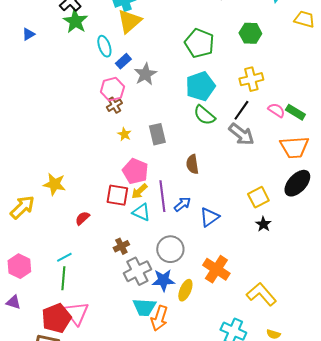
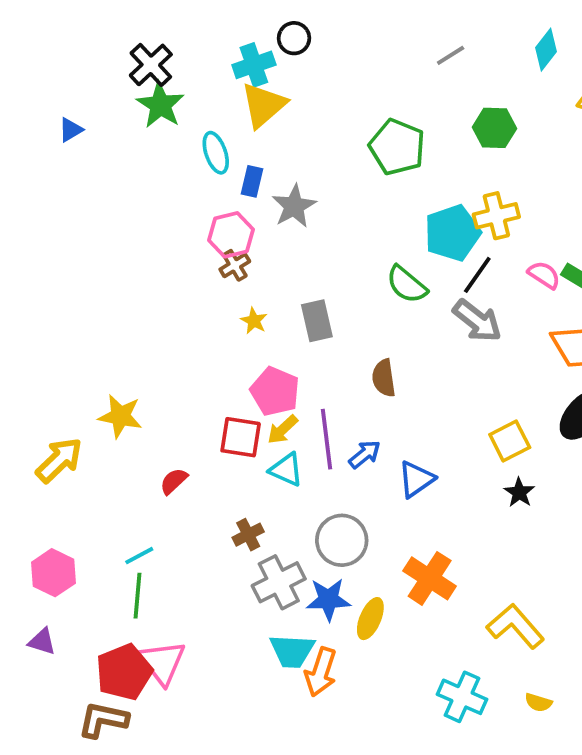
blue rectangle: (123, 61) -> (252, 181), turned -35
cyan pentagon: (200, 86) -> (452, 233), moved

